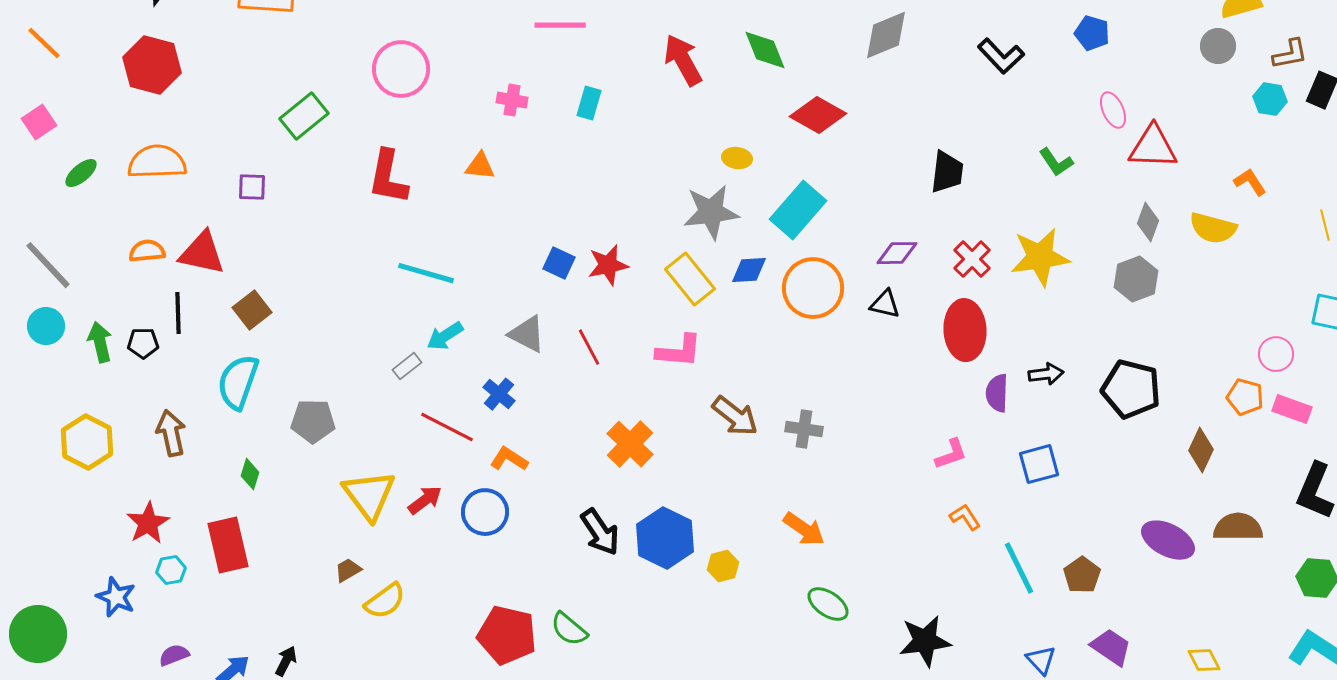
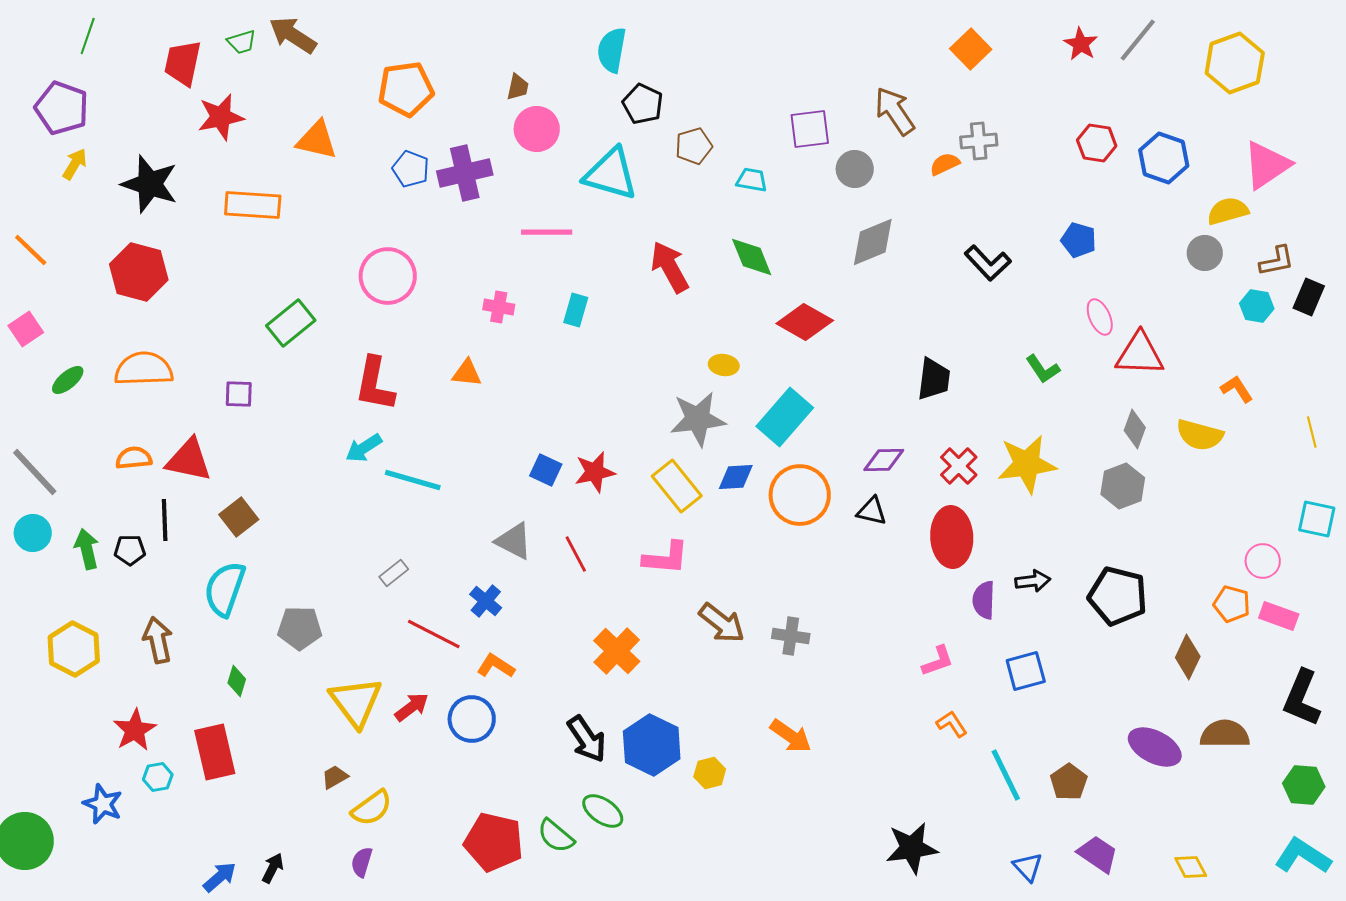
cyan arrow: (445, 336) -> (364, 448), moved
green ellipse: (828, 604) -> (603, 811), moved
purple semicircle: (174, 655) -> (362, 862), moved, turned -52

